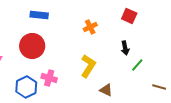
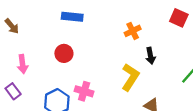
red circle: (32, 46) -> (64, 53), size x0.6
black arrow: (125, 48) -> (150, 56), moved

